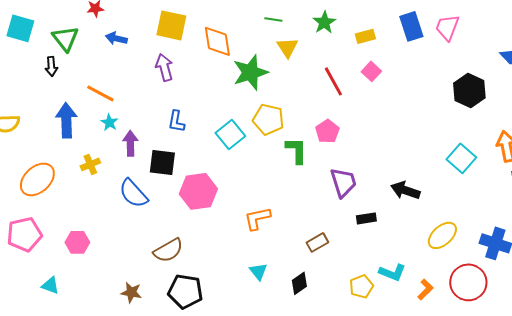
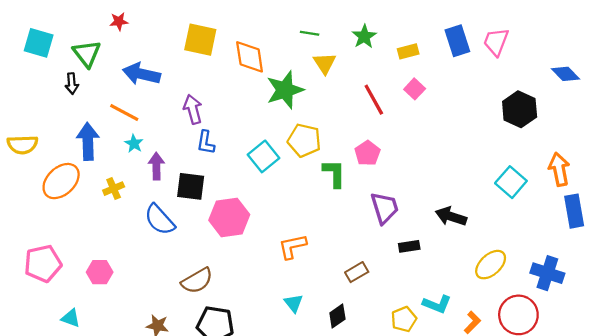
blue arrow: (116, 38) -> (141, 74), moved, size x1.6
purple arrow: (164, 67) -> (193, 109), moved
orange ellipse: (37, 179) -> (61, 181), moved

